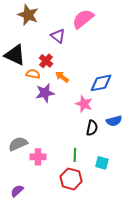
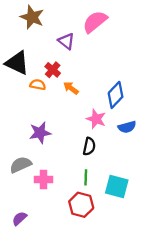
blue diamond: (101, 83) -> (116, 95), turned -35
purple star: (45, 93) -> (40, 133), moved
blue semicircle: (114, 121) -> (127, 127), moved
black semicircle: (92, 128) -> (89, 146), moved
cyan square: (102, 163) -> (117, 186), size x1.5

